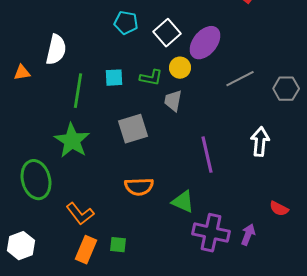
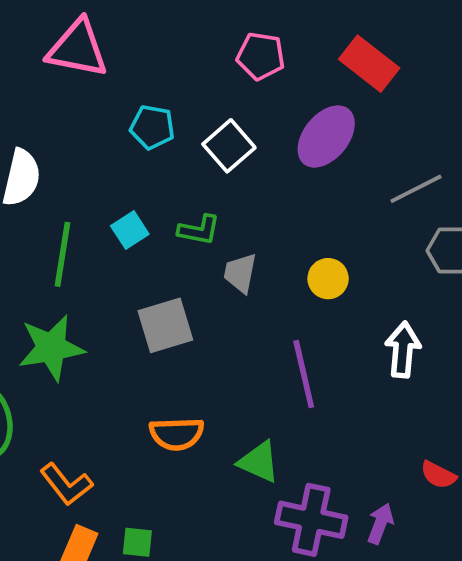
purple ellipse: (205, 43) -> (326, 136), moved
yellow circle: (180, 68) -> (328, 279), moved
cyan square: (114, 78) -> (130, 230), turned -30
gray line: (240, 79) -> (416, 189), moved
green star: (72, 141) -> (51, 348), turned 30

